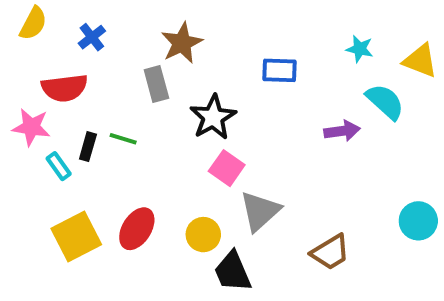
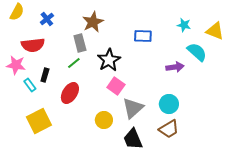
green line: (123, 139) -> (74, 63), moved, turned -56
cyan circle: (418, 221) -> (169, 104), moved
red ellipse: (137, 229) -> (70, 93), moved
black trapezoid: (233, 272) -> (133, 139), moved

